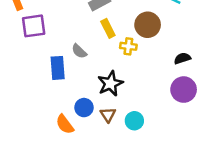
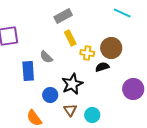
brown circle: (148, 25) -> (111, 48), moved
black semicircle: (182, 58) -> (102, 67), moved
blue circle: (84, 108) -> (50, 95), moved

